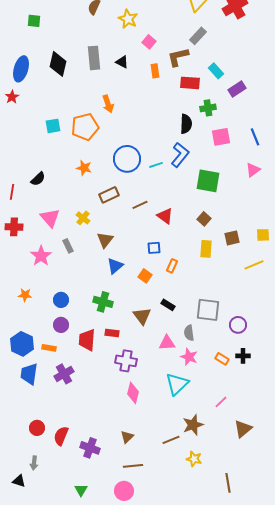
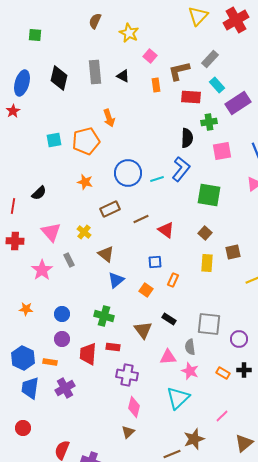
gray rectangle: (198, 36) -> (210, 59), moved
purple rectangle: (237, 89) -> (238, 103), size x1.4
brown triangle: (105, 240) -> (106, 254), turned -30
red circle: (37, 428) -> (23, 428), moved
brown triangle: (127, 437) -> (128, 432), moved

